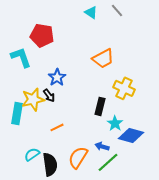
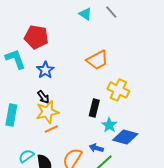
blue star: (57, 77) -> (45, 70), moved
yellow star: (33, 99) -> (47, 112), moved

